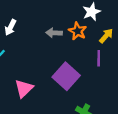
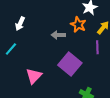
gray arrow: (54, 33) -> (58, 35), moved

